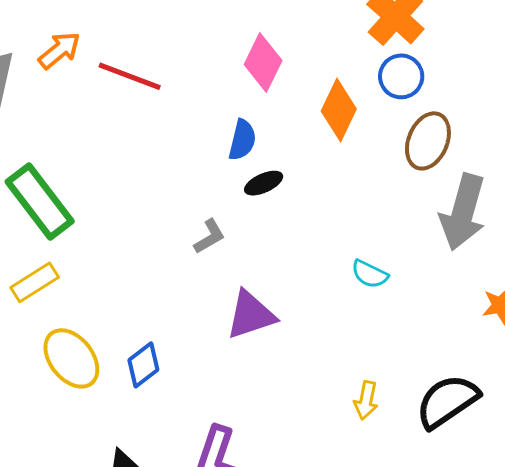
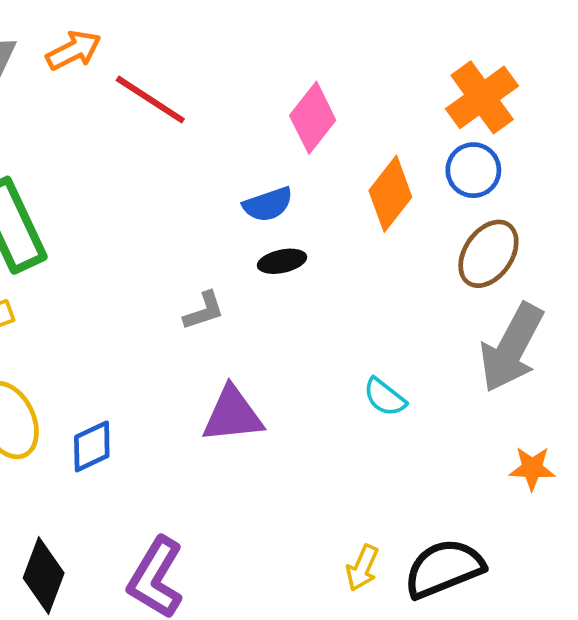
blue semicircle: (242, 140) -> (268, 204), turned 45
yellow arrow: (366, 400) -> (362, 568), moved

